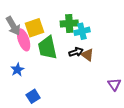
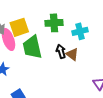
cyan cross: (82, 31) -> (80, 31), moved
black arrow: (76, 52) -> (61, 51), turned -88

